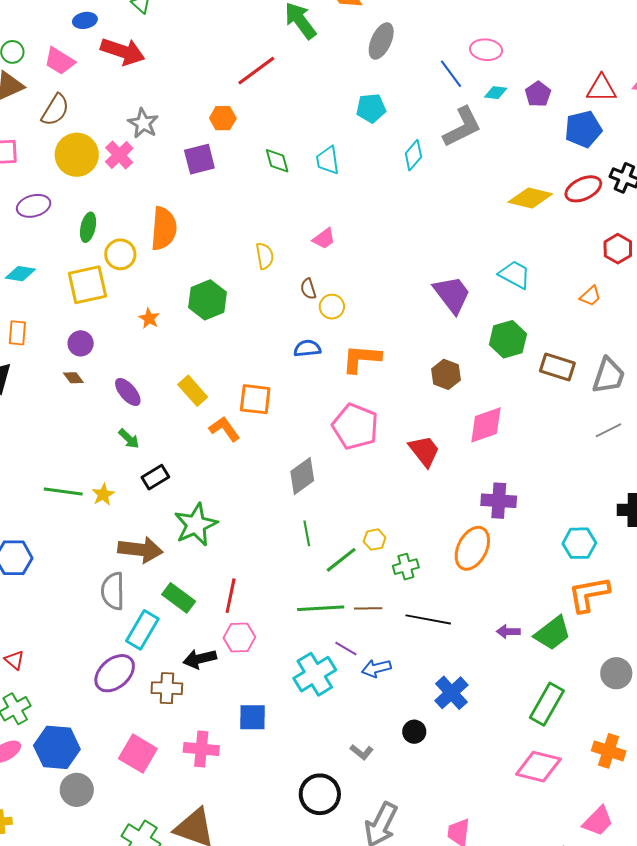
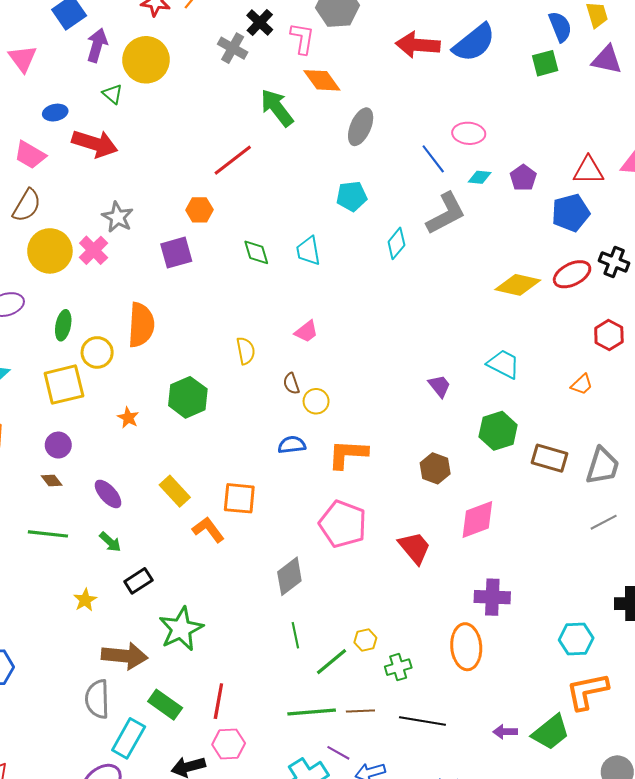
purple trapezoid: (452, 294) -> (439, 386), size x0.6
green line: (63, 491) -> (48, 534), moved
orange ellipse: (472, 548) -> (466, 647), turned -30

